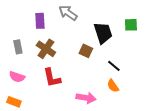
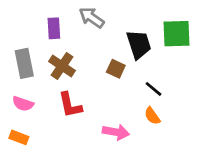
green square: (131, 25) -> (176, 34), size x1.6
gray rectangle: (18, 47) -> (24, 63), size x1.5

